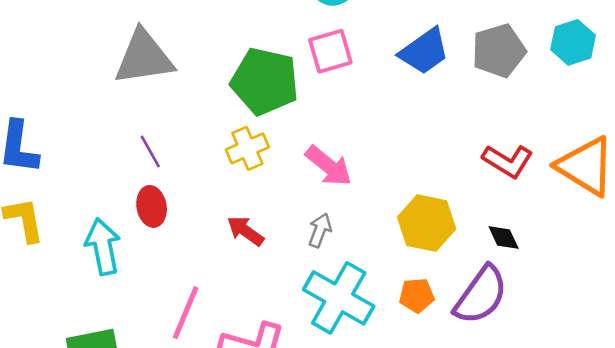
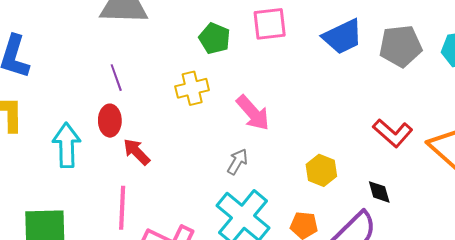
green pentagon: (265, 81) -> (215, 38), size x0.6
yellow hexagon: (427, 223) -> (321, 170), size x0.7
red arrow: (245, 231) -> (137, 152), moved
pink line: (186, 313) -> (122, 208), turned -30

